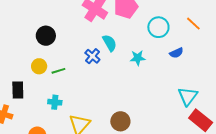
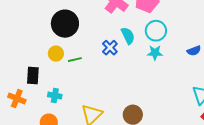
cyan circle: (158, 27) -> (156, 31), moved
black circle: (46, 36) -> (65, 24), size x1.4
cyan cross: (55, 102) -> (55, 96), moved

